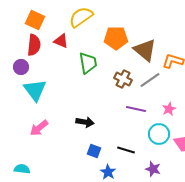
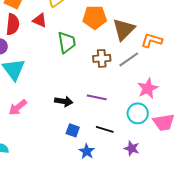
brown triangle: (145, 50) -> (124, 29), turned 35
brown cross: (123, 79) -> (102, 58), turned -30
purple line: (136, 109) -> (97, 97), moved
pink star: (169, 109) -> (148, 88), size x1.5

